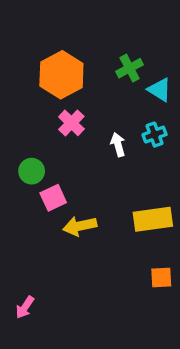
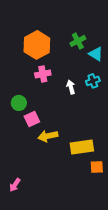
pink cross: (71, 123) -> (43, 74), turned 35
yellow rectangle: (153, 219) -> (82, 147), moved

